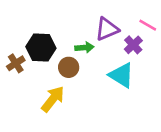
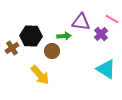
purple triangle: (107, 29) -> (81, 22), turned 30
cyan triangle: (121, 75) -> (106, 69), moved
yellow arrow: (53, 99) -> (40, 75), turned 100

